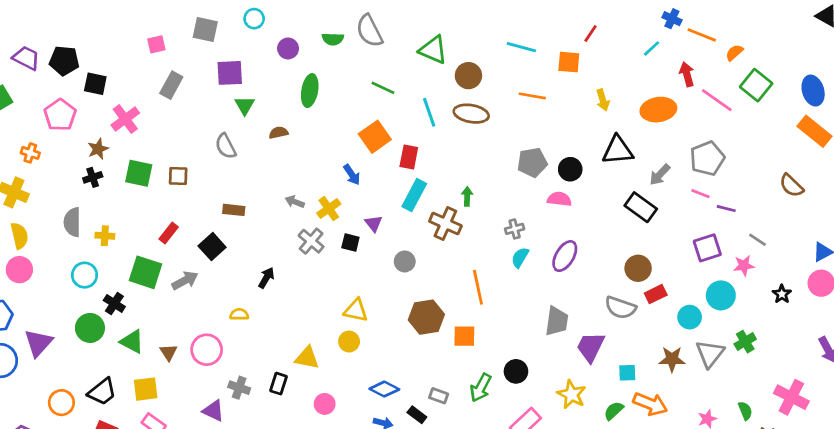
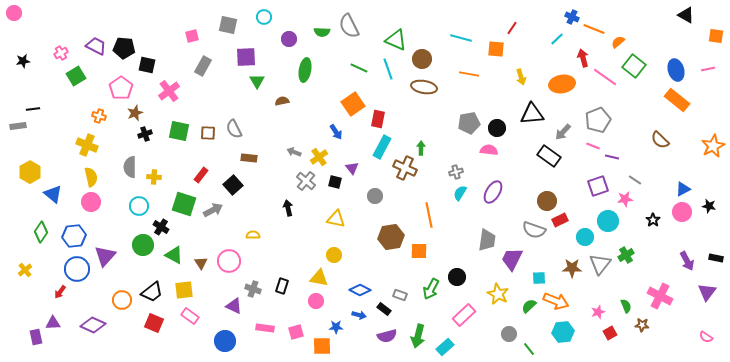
cyan line: (429, 112) -> (388, 69), moved
gray semicircle: (226, 146) -> (234, 129), moved
brown star: (98, 149) -> (135, 113), moved
black arrow: (266, 278) -> (288, 208), moved, turned -42
yellow triangle: (356, 310) -> (336, 219), moved
yellow triangle: (307, 358) -> (319, 278), moved

